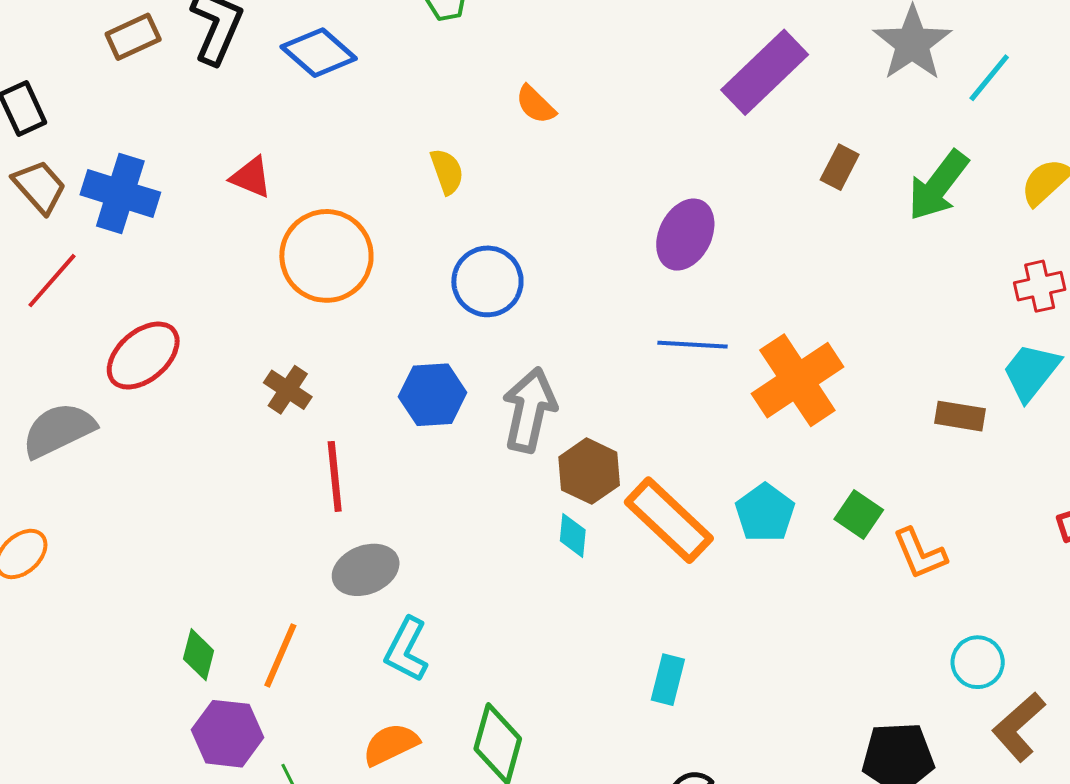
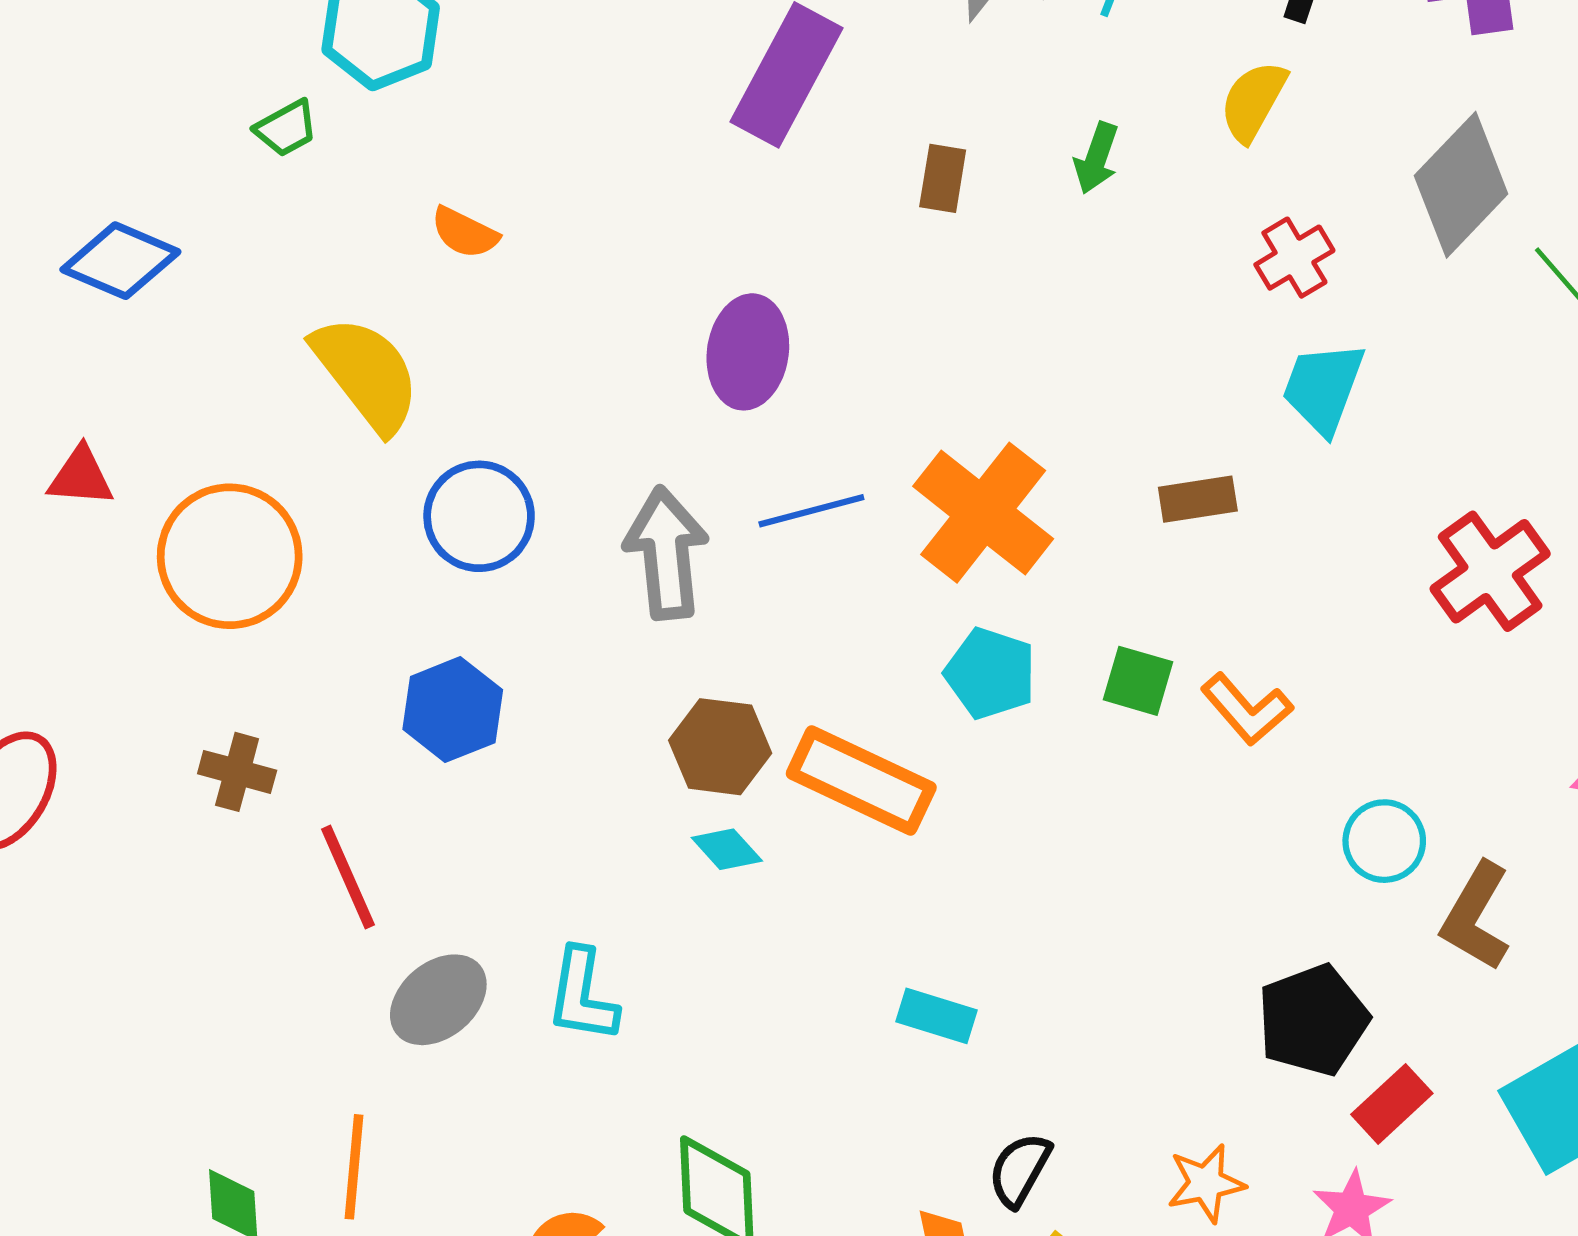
yellow semicircle: (447, 171) -> (366, 374), size x1.8
green arrow: (938, 185) -> (1096, 158), size x0.6
gray arrow: (529, 410) -> (666, 553), moved
brown rectangle: (960, 416) -> (1198, 499), moved
cyan pentagon: (765, 513) -> (990, 673), moved
cyan diamond: (573, 535) -> (727, 849), turned -30
cyan L-shape: (406, 650) -> (582, 995), moved
cyan rectangle: (668, 680) -> (936, 1016), turned -69

